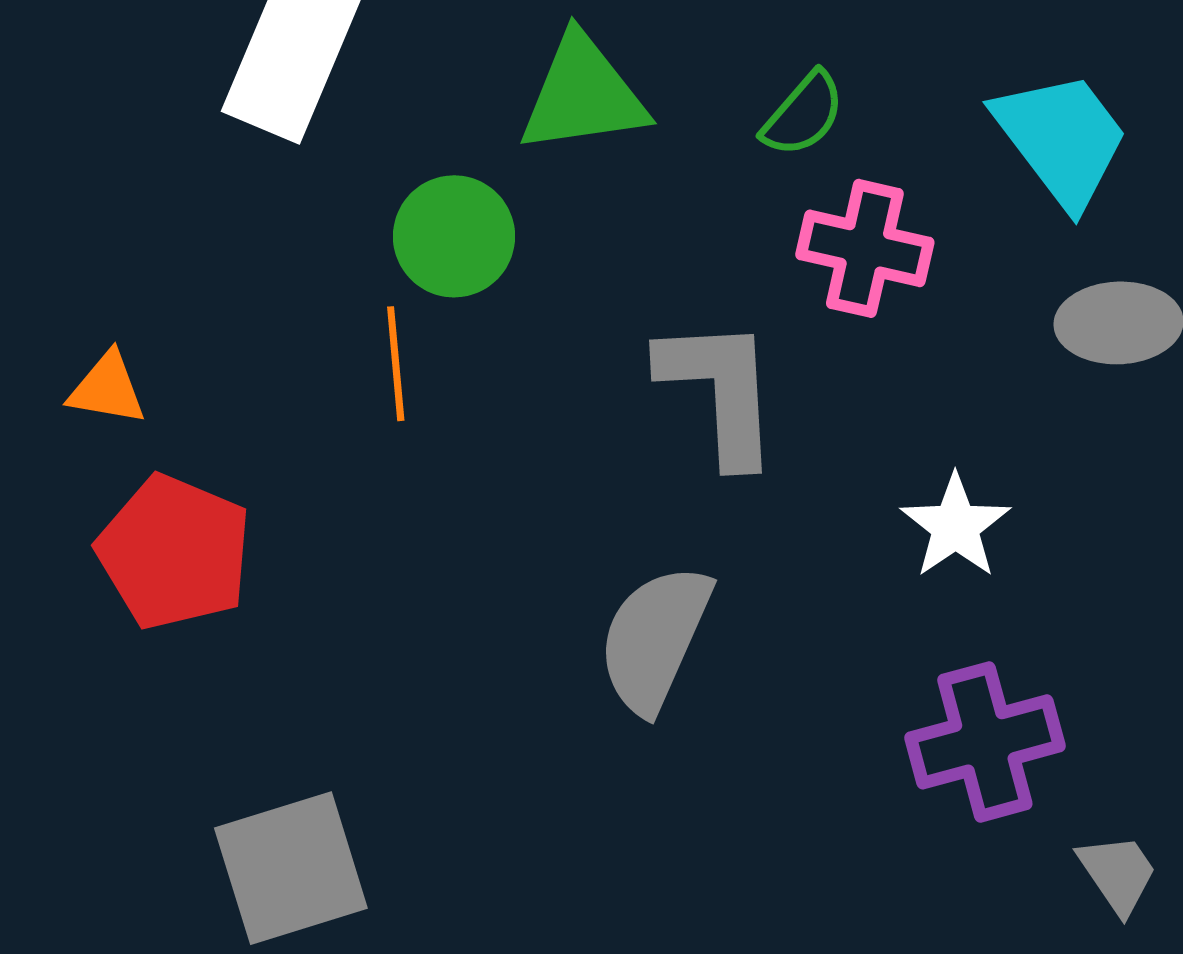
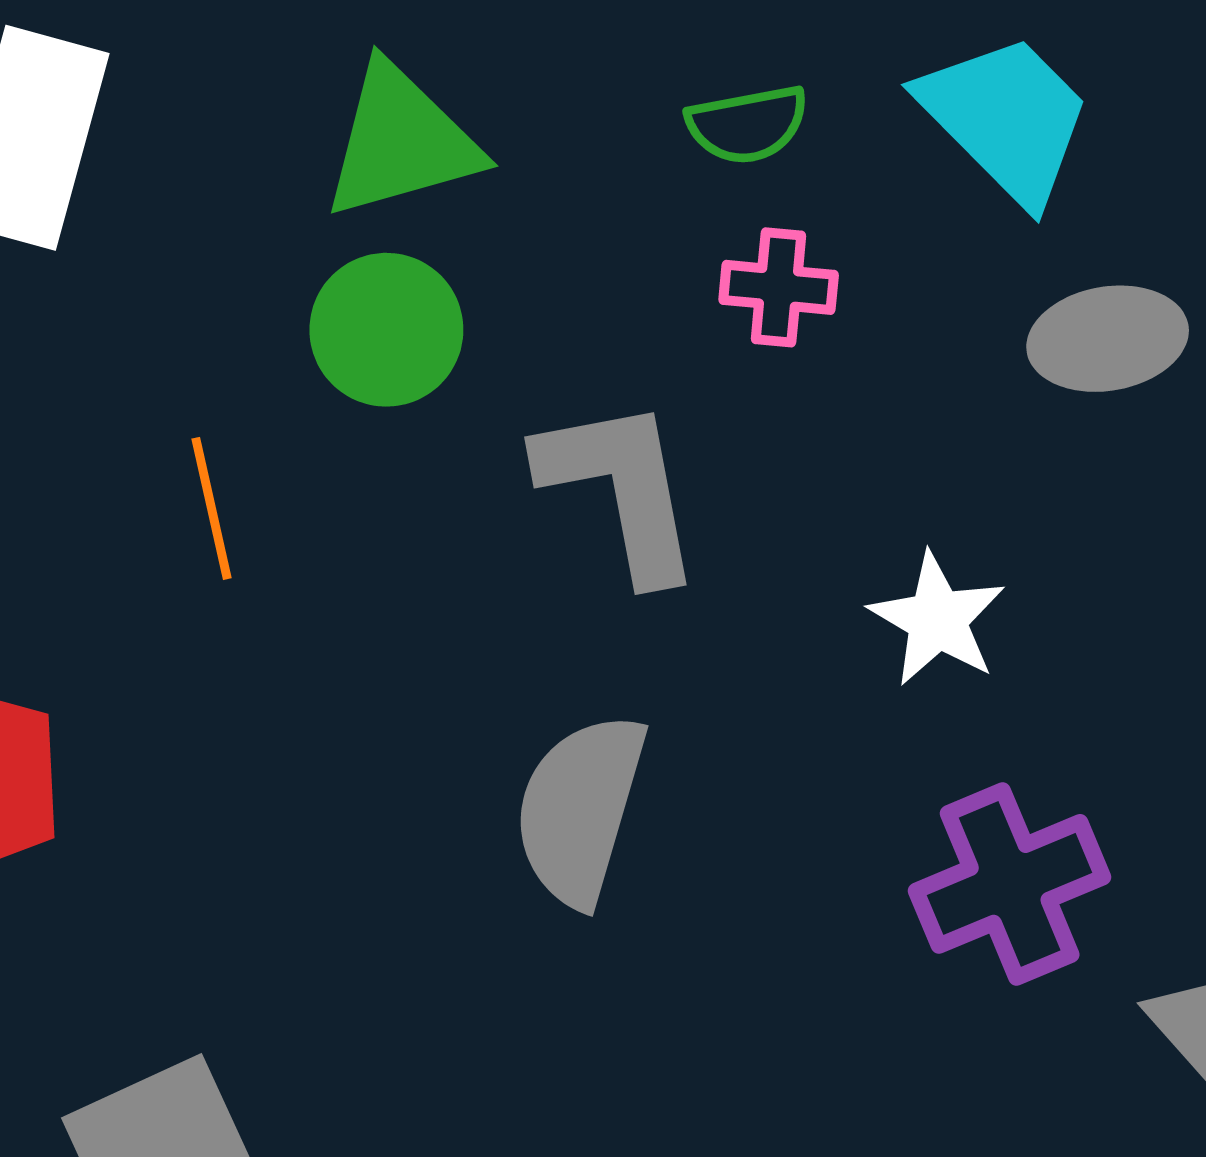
green semicircle: (803, 114) -> (747, 124), moved, turned 46
green circle: (454, 236) -> (386, 330), moved
pink cross: (865, 248) -> (779, 287), size x0.7

